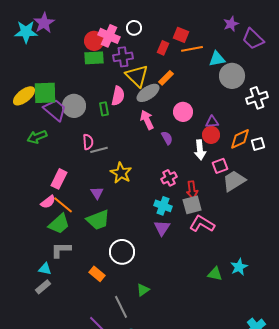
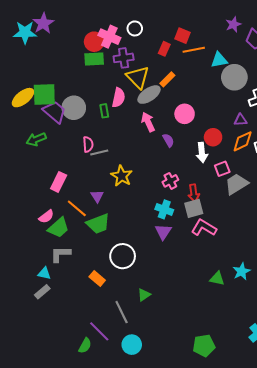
purple triangle: (212, 122) -> (240, 120), moved
pink semicircle: (48, 202) -> (46, 217), moved
orange line: (63, 205) -> (77, 208), moved

